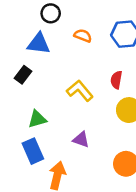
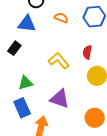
purple triangle: (81, 140) -> (60, 99), size x1.5

